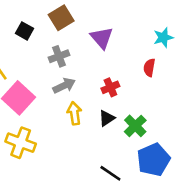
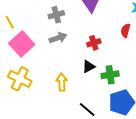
yellow arrow: (74, 113) -> (62, 82), moved
green cross: (135, 126) -> (110, 75), turned 30

